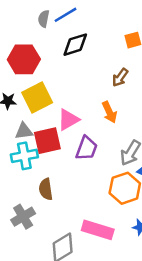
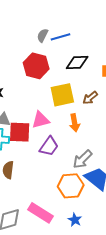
black diamond: (75, 45) -> (77, 63), moved
red hexagon: (24, 59) -> (36, 66), moved
yellow square: (37, 97) -> (62, 95), moved

